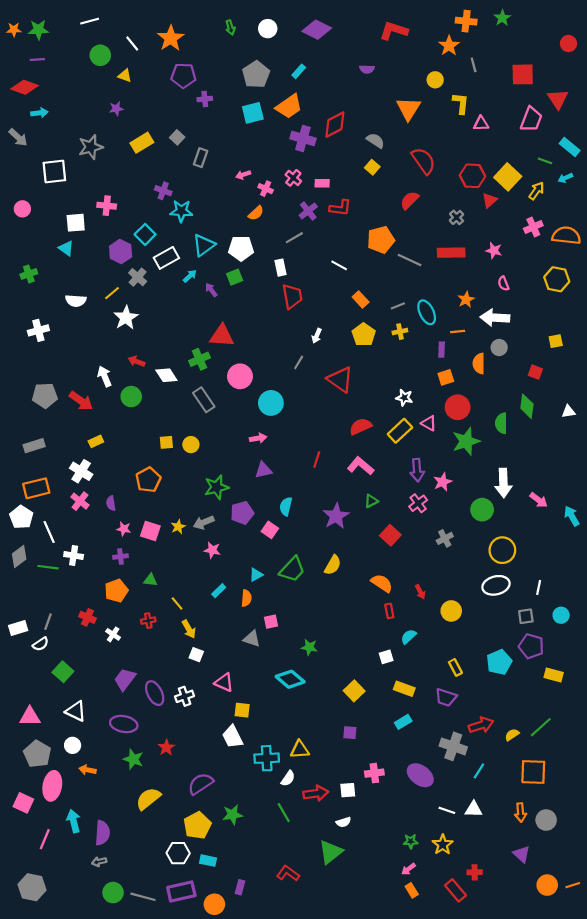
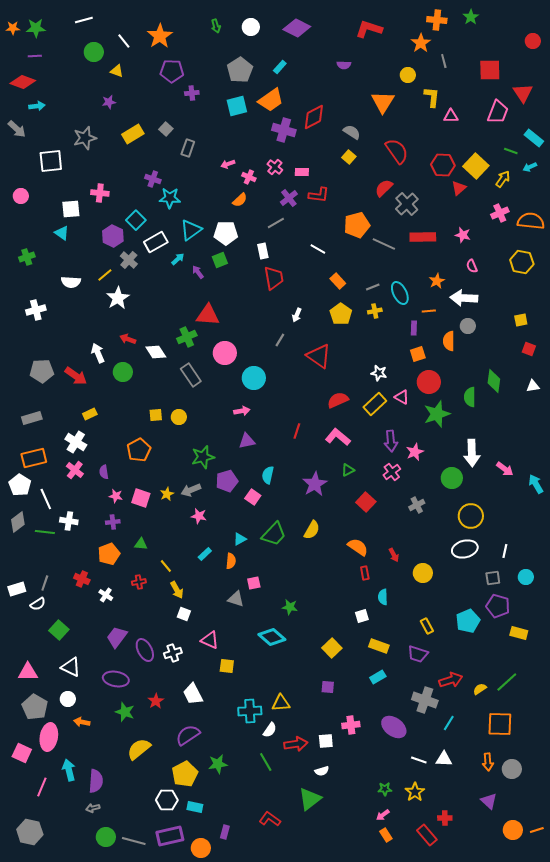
gray cross: (457, 217) -> (407, 204), moved, size x1.6
red square: (535, 372) -> (529, 349), moved
cyan semicircle: (409, 637) -> (383, 597), turned -49
white trapezoid: (233, 737) -> (193, 694), moved

